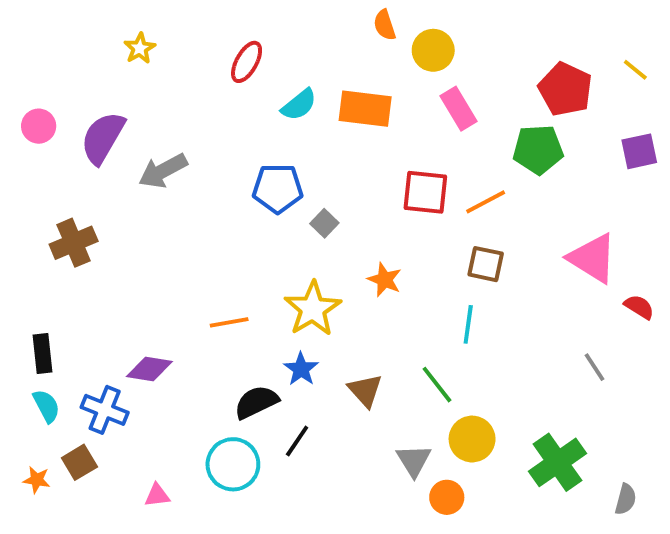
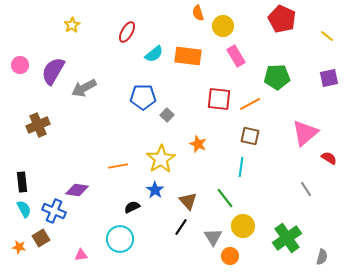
red pentagon: (565, 89) -> (282, 19), moved
pink triangle: (593, 258) -> (305, 133), turned 48
black semicircle: (256, 402) -> (132, 207), size x0.7
black line: (297, 441) -> (181, 227), moved

